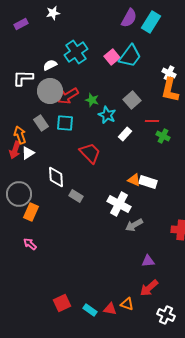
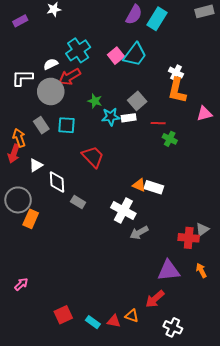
red arrow: (68, 96) -> (70, 77), moved
cyan star: (107, 115) -> (111, 117), turned -30
white rectangle: (125, 134) -> (129, 118), moved, turned 40
white triangle: (28, 153) -> (36, 165), moved
pink arrow: (30, 244) -> (21, 284), moved, turned 96
purple triangle: (148, 261) -> (169, 270), moved, size x1.6

